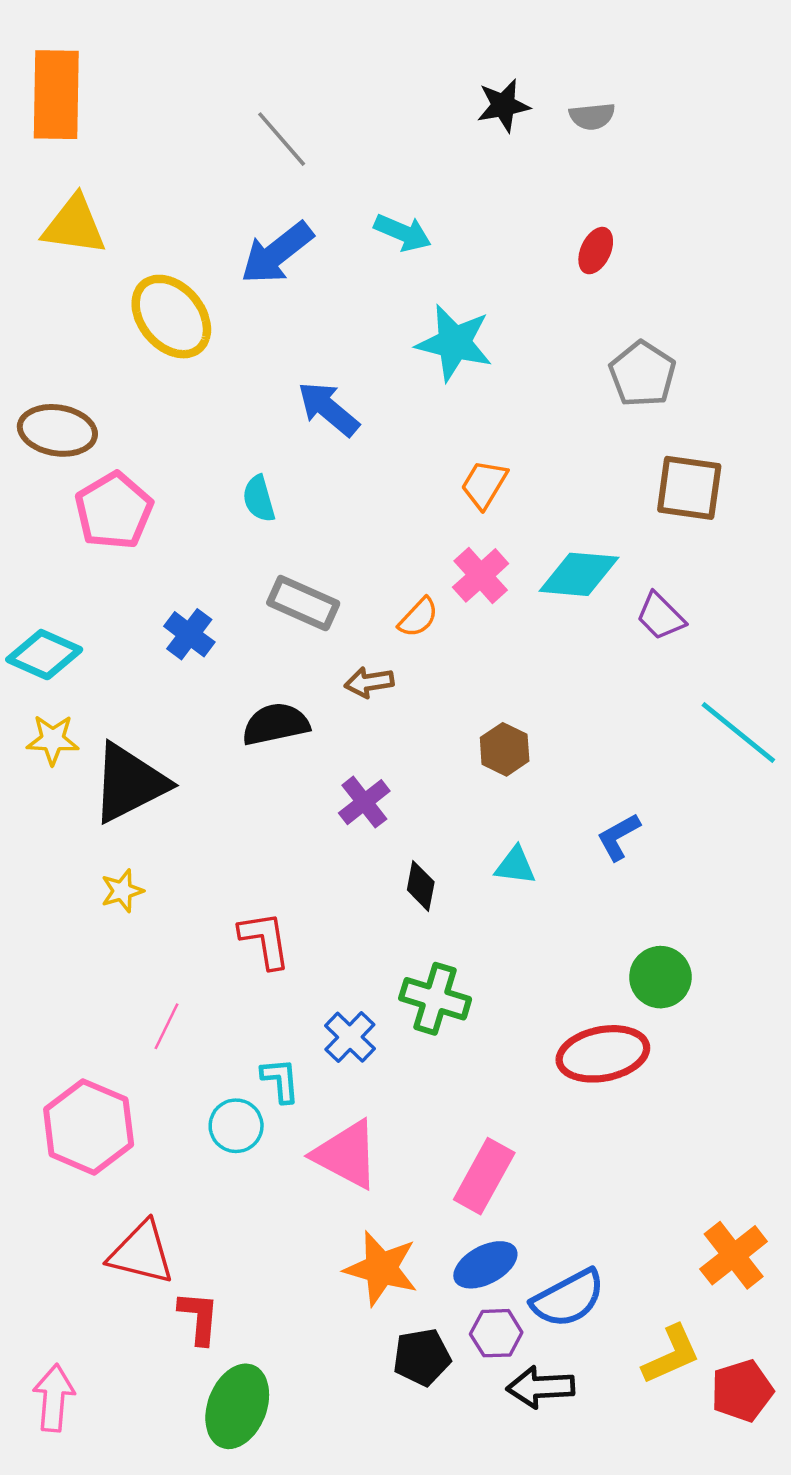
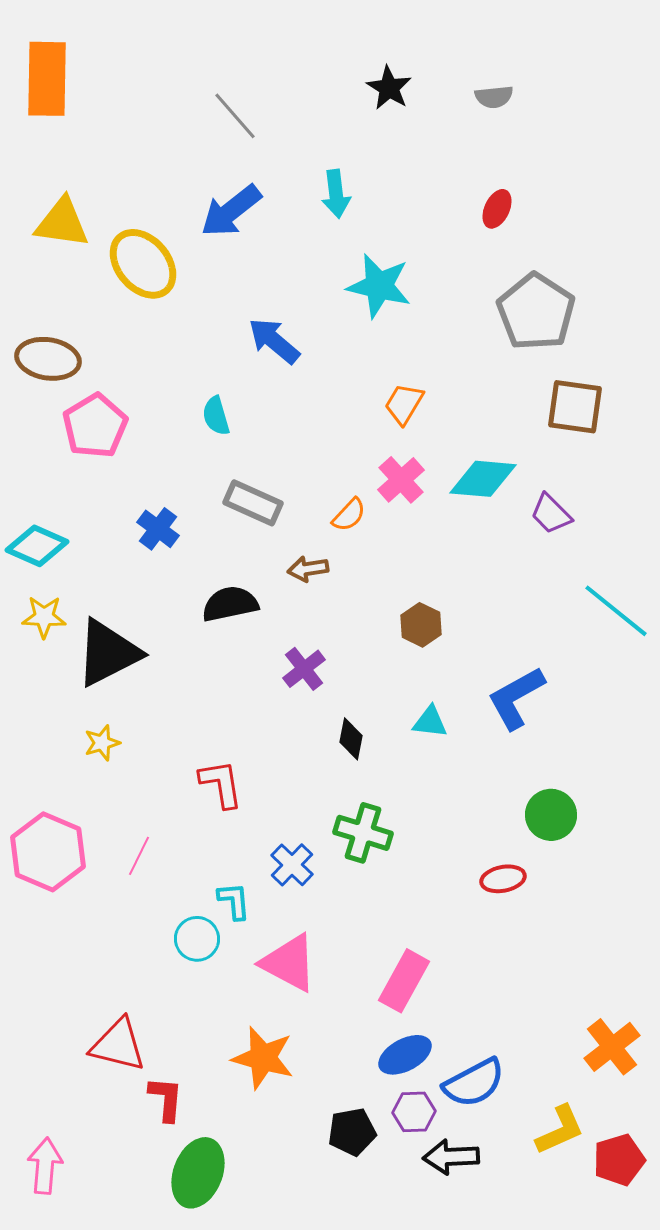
black star: (503, 105) -> (389, 88), moved, turned -30
yellow triangle: (74, 225) -> (62, 223), moved
cyan arrow: (403, 233) -> (336, 194), turned 60
gray pentagon: (642, 374) -> (536, 312), size x1.4
blue L-shape: (618, 837) -> (516, 698), size x1.6
red ellipse: (603, 1054) -> (503, 879), size x0.6
pink hexagon: (89, 1127) -> (48, 852), moved
orange star: (381, 1268) -> (263, 1058), moved

